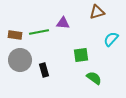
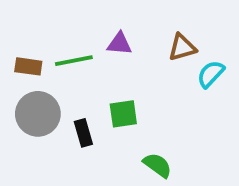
brown triangle: (97, 12) -> (182, 47), moved
green square: (81, 55) -> (123, 114), moved
green semicircle: (94, 78) -> (157, 165), moved

